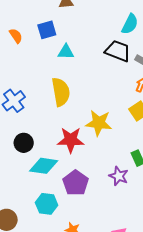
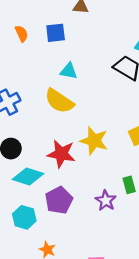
cyan triangle: (66, 52) -> (69, 71), moved
yellow semicircle: (61, 92) -> (59, 101), turned 124

